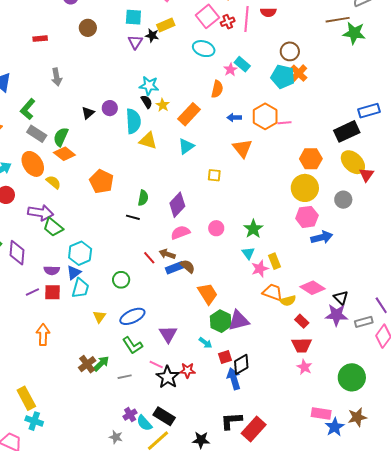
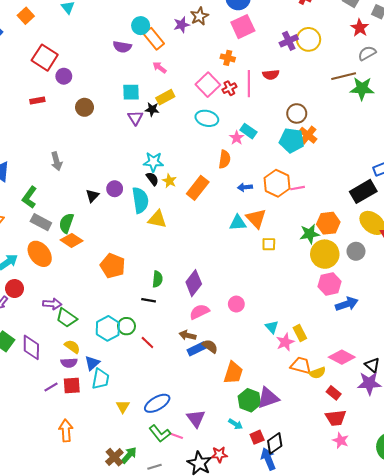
red rectangle: (40, 39) -> (37, 101), moved
cyan triangle: (186, 146) -> (238, 223), moved, turned 36
yellow square: (214, 175) -> (269, 244), moved
yellow semicircle: (53, 182) -> (72, 347), moved
gray circle: (343, 200) -> (356, 251), moved
purple arrow: (41, 213) -> (52, 304), size x0.7
green star: (253, 229) -> (310, 234), moved, turned 30
cyan hexagon: (80, 253) -> (108, 328), moved
red line: (149, 258) -> (147, 342), moved
green circle: (121, 280) -> (126, 326), moved
orange trapezoid: (208, 294) -> (233, 373), turned 55
pink line: (156, 365) -> (176, 436), moved

